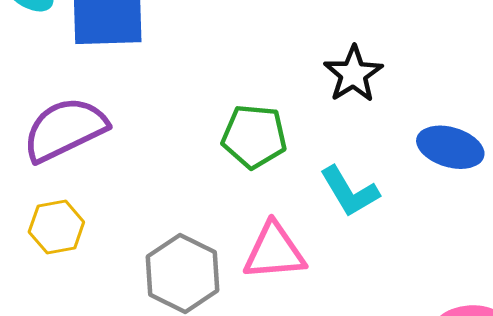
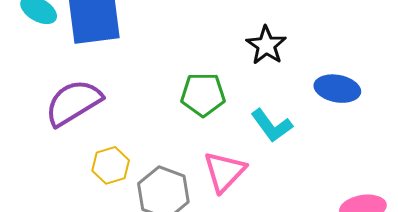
yellow hexagon: (56, 227) -> (111, 165), moved
pink triangle: (274, 251) -> (224, 172), turned -36

